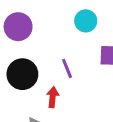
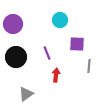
red arrow: (53, 97) -> (56, 75), moved

